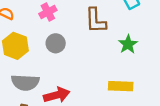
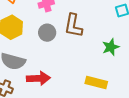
brown L-shape: (96, 21) -> (73, 26), moved

